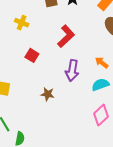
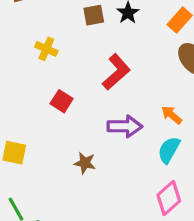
purple arrow: (72, 70) -> (125, 126), turned -100
cyan semicircle: (100, 85) -> (169, 150), turned -42

